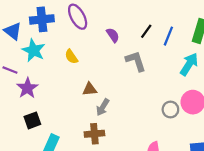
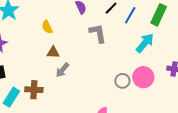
yellow semicircle: (71, 57) -> (47, 27), moved
brown cross: (94, 134) -> (34, 90), moved

